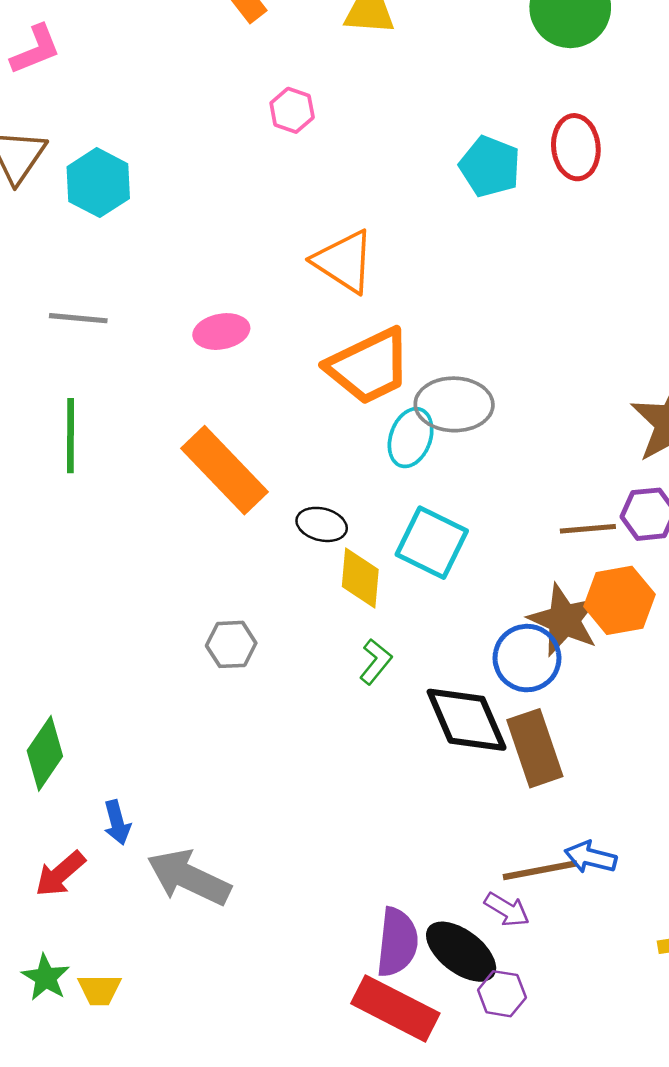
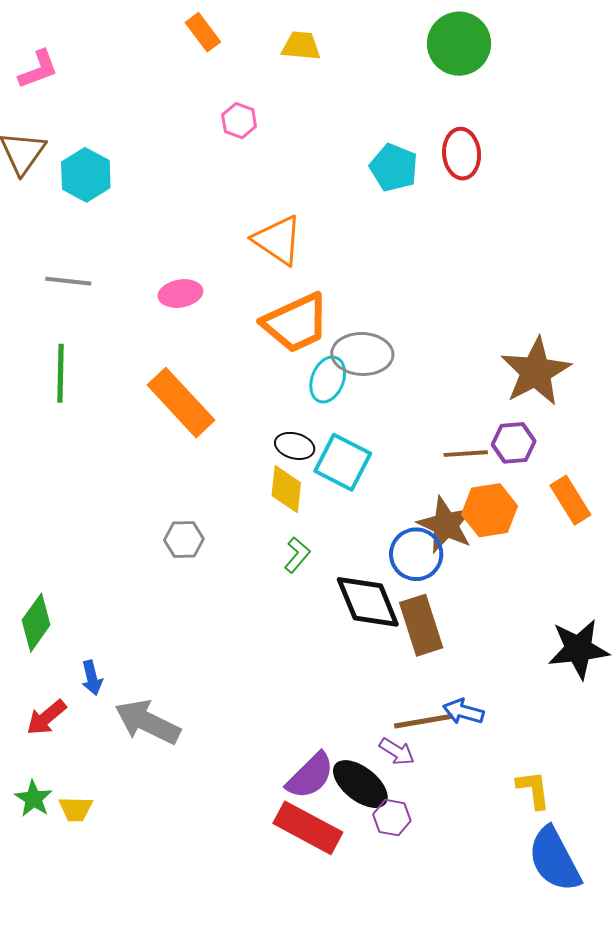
black ellipse: (322, 524) -> (295, 446), moved
purple semicircle: (397, 942) -> (310, 776), turned 38

